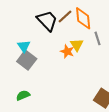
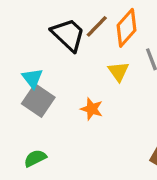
orange diamond: (83, 18) -> (126, 28), turned 50
orange star: (67, 51) -> (92, 109), moved

